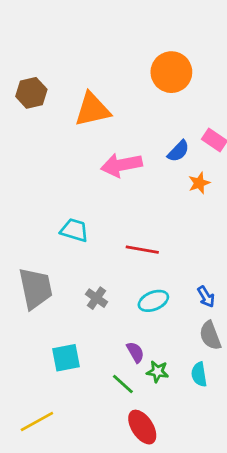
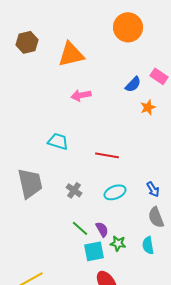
pink arrow: (121, 165) -> (81, 95), moved, size x0.7
cyan square: (66, 358) -> (94, 251), moved
green line: (123, 384) -> (80, 228), moved

